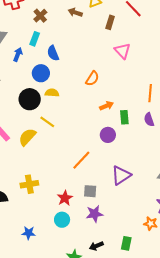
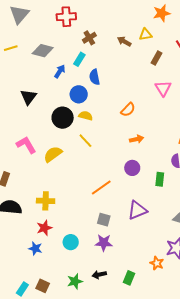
green rectangle: (124, 117) -> (160, 179), moved
yellow line: (47, 122) -> (85, 141), moved
red star: (65, 198) -> (44, 228), moved

